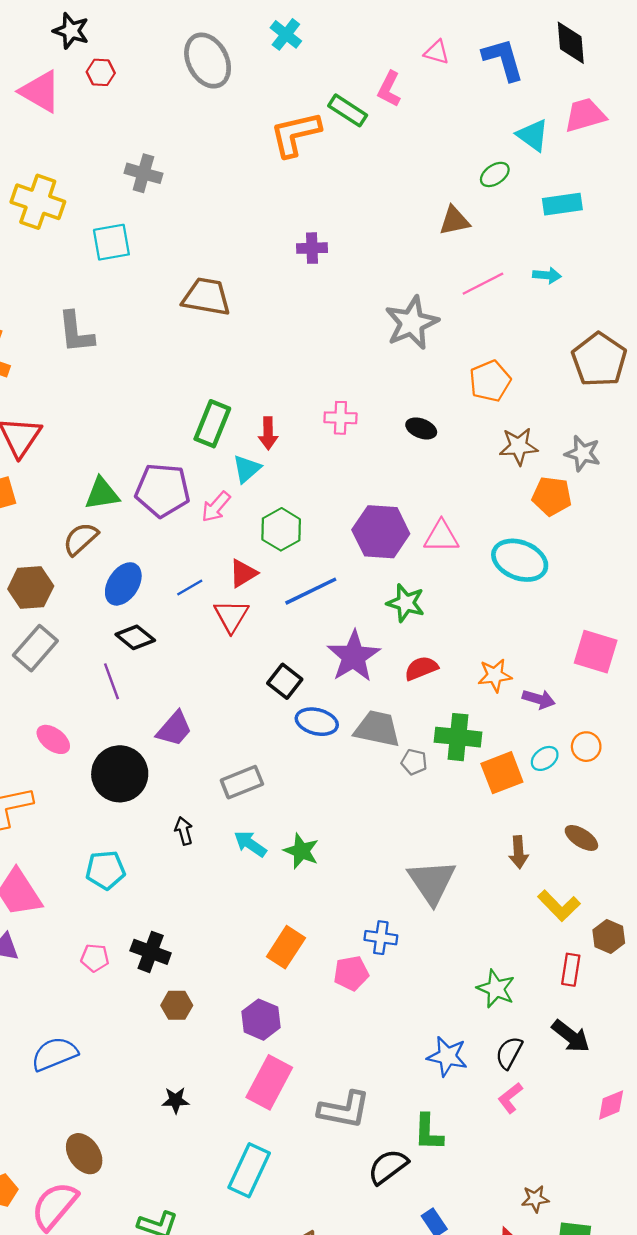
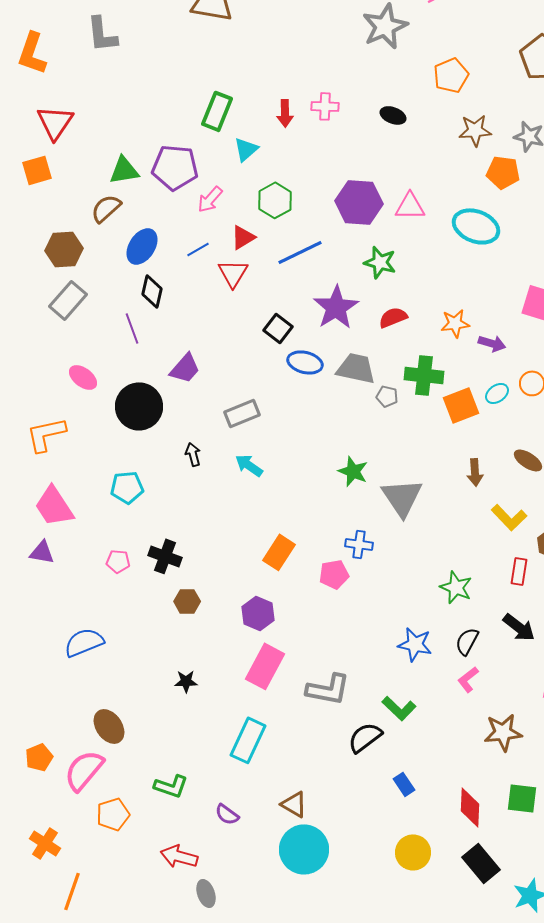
red arrow: (268, 433) -> (285, 113), moved
pink arrow: (216, 507) -> (210, 199), moved
black diamond: (135, 637) -> (152, 291), turned 64
green star: (301, 851) -> (353, 471), moved
green L-shape: (428, 1132) -> (399, 708), turned -48
brown star: (535, 1199) -> (503, 732), moved, size x1.6

